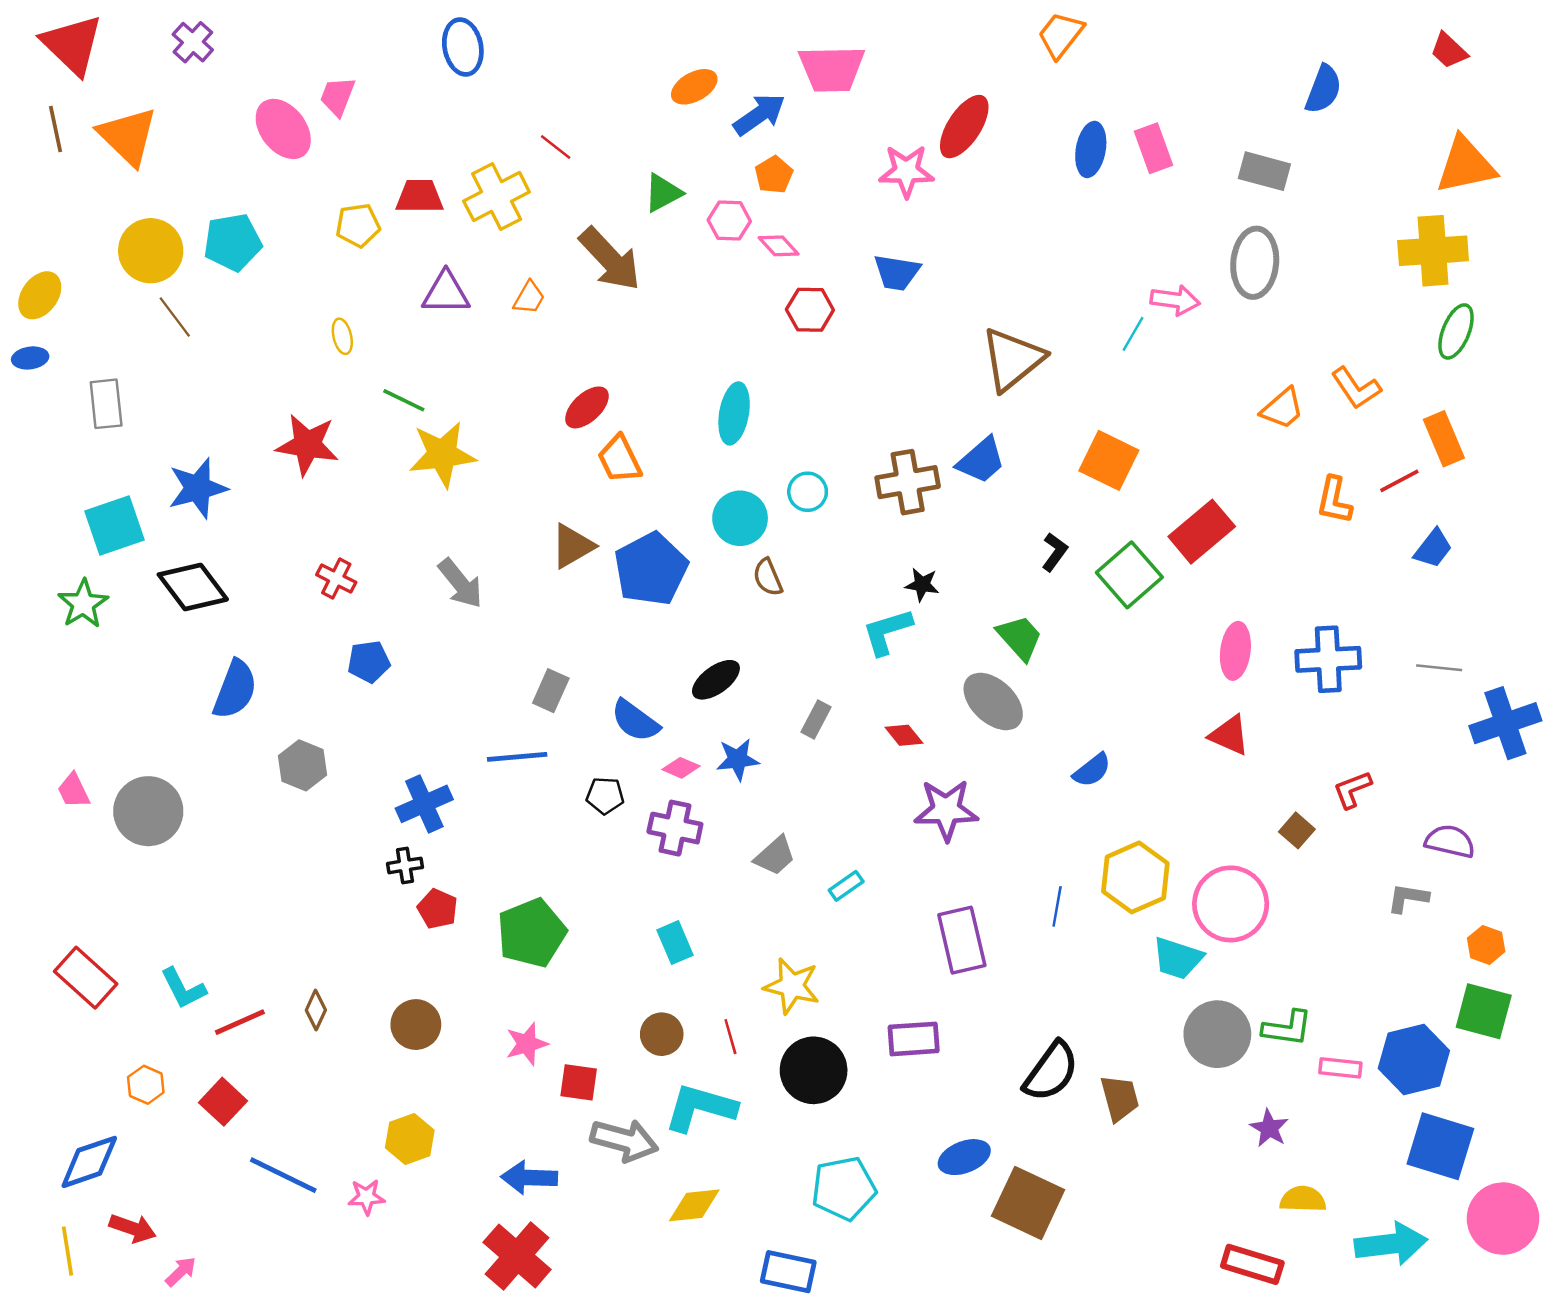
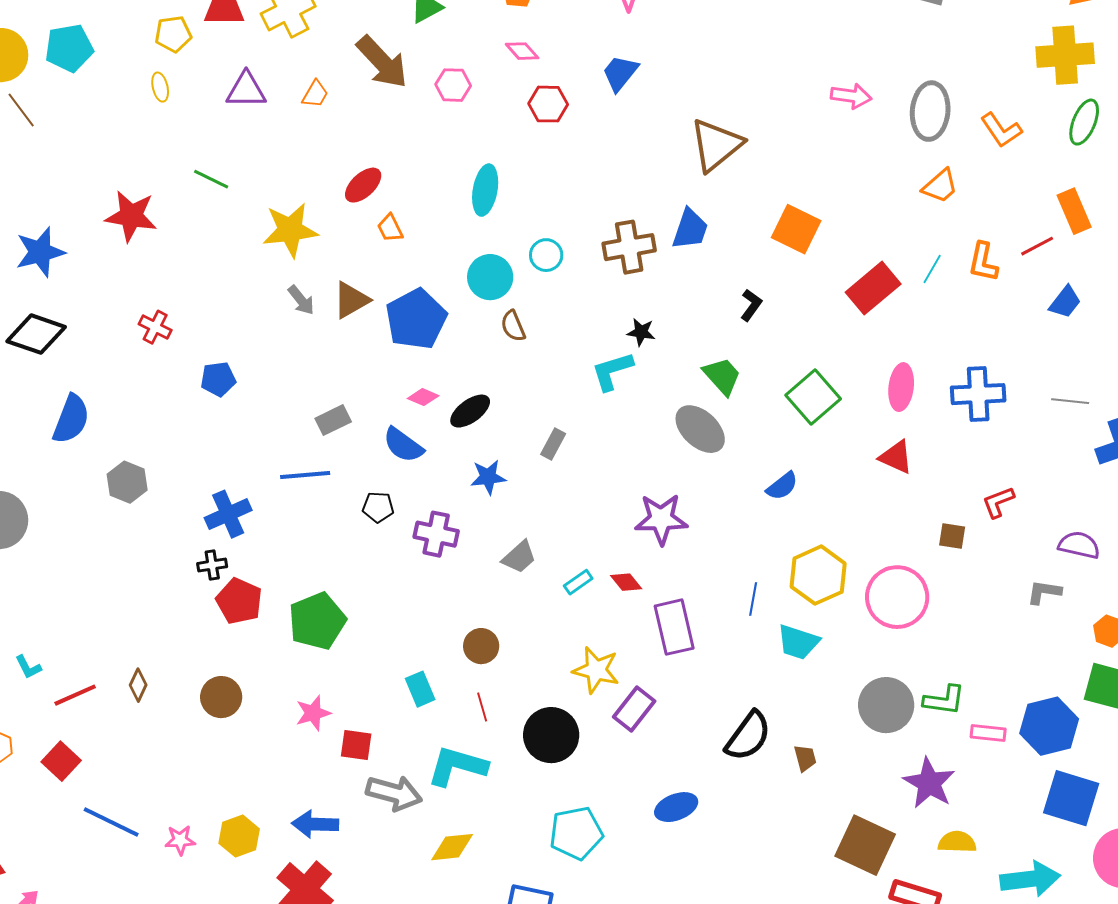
pink hexagon: (729, 221) -> (453, 85), moved
gray ellipse: (1255, 263) -> (930, 111), moved
blue trapezoid: (897, 272) -> (620, 73), turned 120
cyan line: (1133, 334) -> (932, 269), moved
yellow ellipse: (342, 336) -> (160, 87), moved
orange L-shape: (1356, 388) -> (1001, 130), moved
yellow star: (442, 454) -> (290, 230), moved
orange trapezoid: (620, 459) -> (390, 228), size x0.7
blue trapezoid: (981, 460) -> (690, 229), turned -30
green square: (1129, 575) -> (813, 397), moved
gray arrow: (460, 583) -> (301, 300), moved, size x0.7
black diamond: (193, 587) -> (36, 334), turned -34
blue pentagon: (369, 662) -> (218, 379), moved
gray rectangle: (551, 691) -> (333, 420), turned 40
red diamond: (904, 735) -> (626, 582), moved
pink diamond: (681, 768) -> (423, 397), moved
brown square: (1297, 830) -> (952, 536), turned -32
red pentagon: (438, 909) -> (239, 601), size x1.4
cyan rectangle: (675, 943) -> (420, 689), moved
cyan trapezoid: (1178, 958) -> (798, 642), moved
yellow star: (792, 986) -> (596, 670), moved
cyan L-shape: (183, 988) -> (28, 667), size x0.7
brown circle: (662, 1034) -> (481, 646), moved
purple rectangle: (914, 1039) -> (634, 709), turned -48
brown trapezoid: (1120, 1098) -> (805, 758), size x0.7
purple star: (1269, 1128) -> (929, 783), size x1.6
yellow hexagon: (410, 1139) -> (239, 836), moved
brown square: (1028, 1203) -> (865, 845), moved

